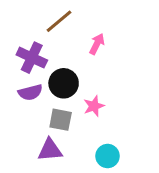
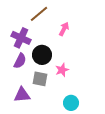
purple semicircle: (30, 92) -> (20, 61), turned -49
purple triangle: (50, 150) -> (22, 95), moved

